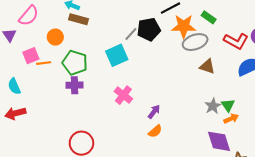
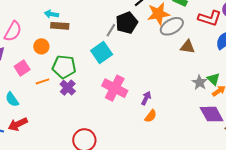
orange line: (44, 63) -> (42, 81), moved
purple cross: (75, 85) -> (68, 88), turned -35
pink cross: (123, 95) -> (115, 88), size x1.4

